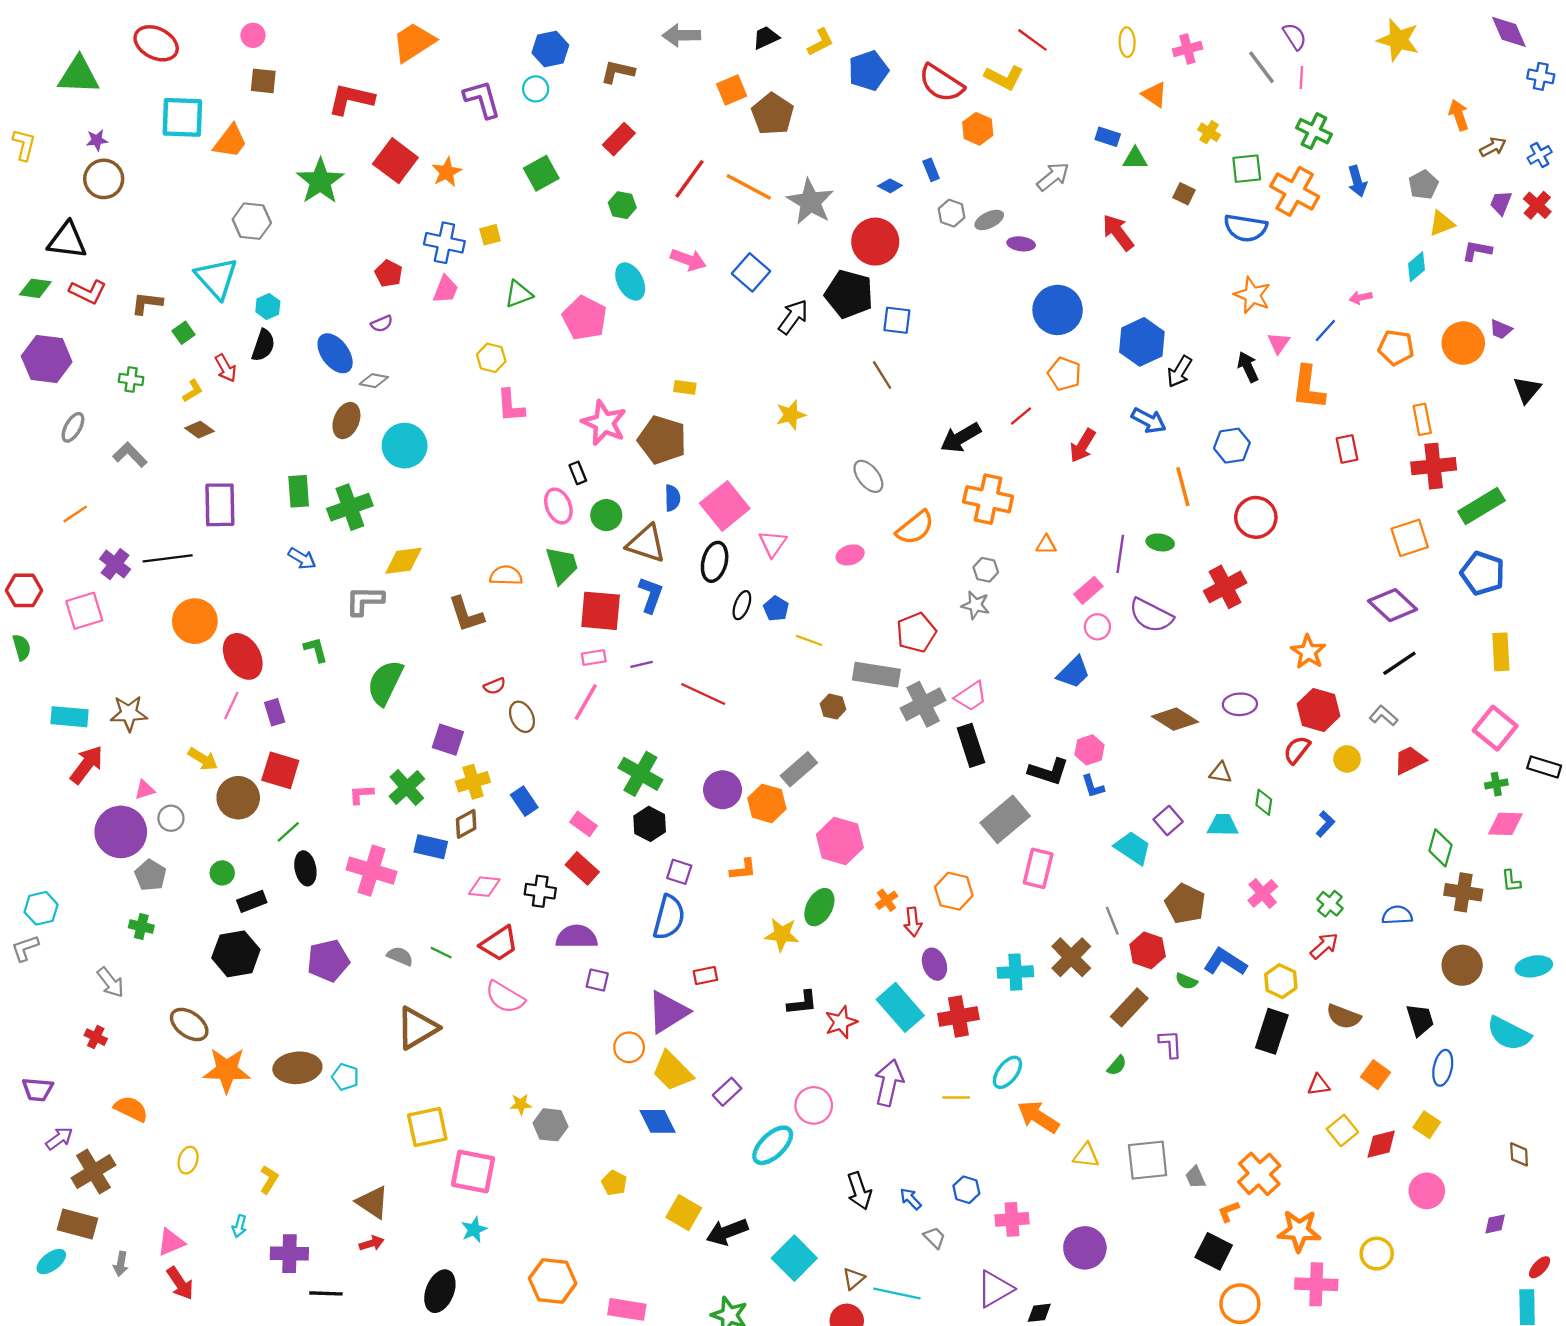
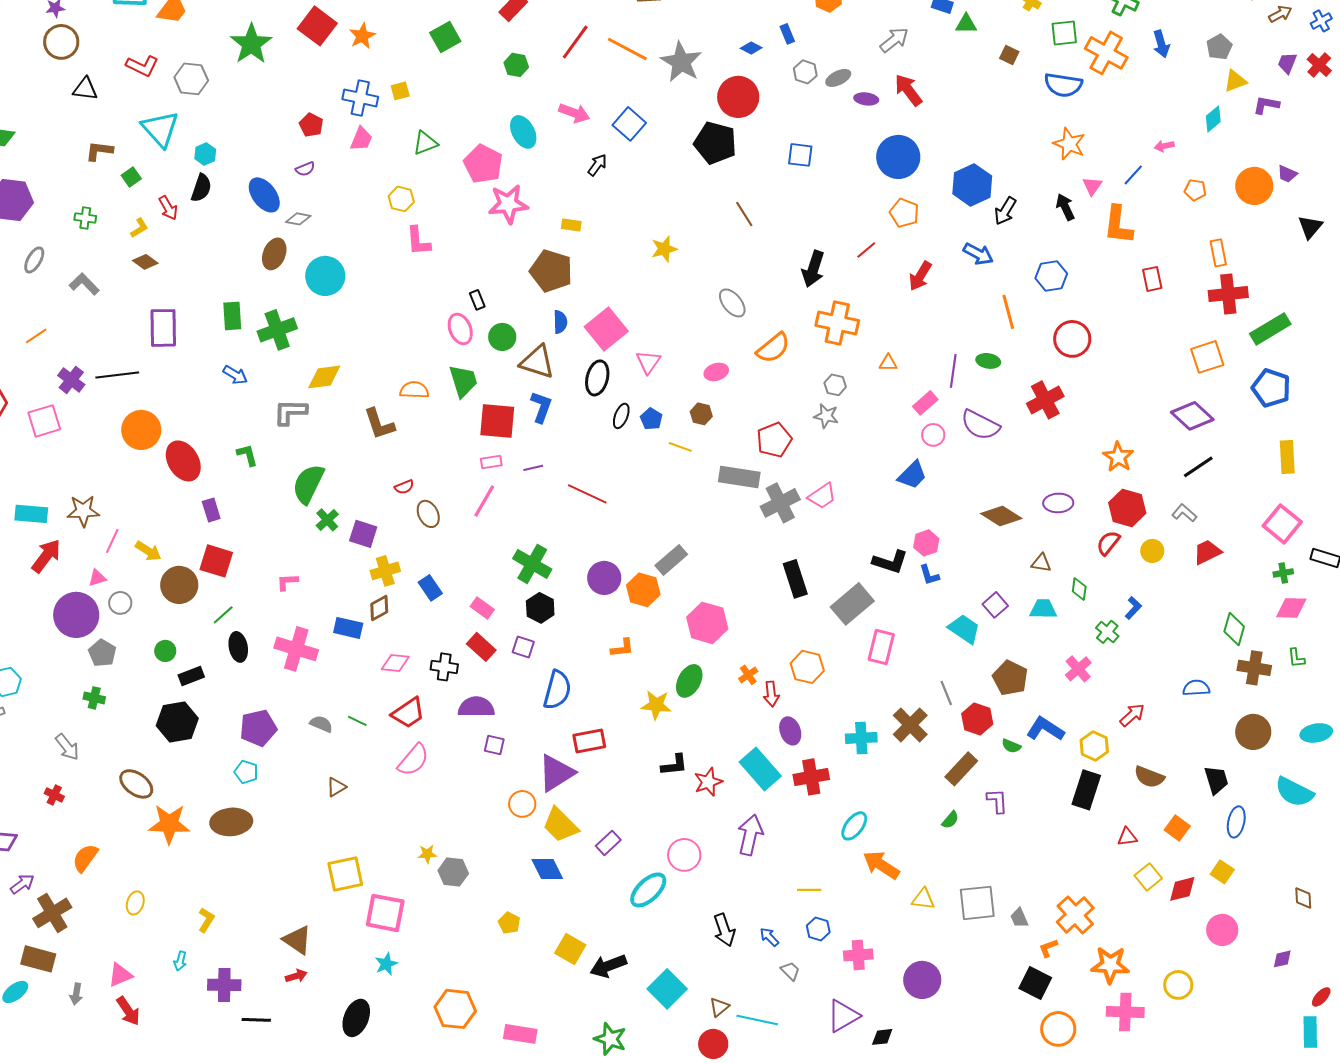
red arrow: (1118, 232) -> (908, 90), moved
black triangle: (67, 240) -> (85, 89), moved, size x0.7
red L-shape: (88, 292) -> (142, 66), moved
black arrow: (793, 317) -> (597, 165), moved, size x0.7
blue square: (897, 320) -> (800, 155), moved
orange pentagon: (1396, 348) -> (1195, 190), size x0.7
pink star: (604, 423) -> (508, 204), moved, turned -30
black arrow: (961, 438) -> (813, 269), turned -42
pink line: (231, 705) -> (112, 541), moved
brown hexagon: (833, 707) -> (701, 414), moved
black rectangle: (971, 745) -> (795, 579), moved
green cross: (407, 787) -> (327, 520), moved, size x0.7
purple square: (679, 872) -> (523, 647), moved
green cross: (1330, 904) -> (1107, 632), moved
red rectangle: (705, 976) -> (589, 741), size x1.5
pink semicircle: (505, 997) -> (413, 760), turned -81
brown triangle: (417, 1028) -> (336, 787), size x0.5
cyan pentagon: (345, 1077) -> (246, 772), moved
yellow line: (956, 1097) -> (809, 890), moved
orange semicircle: (131, 1109) -> (85, 858), turned -80

